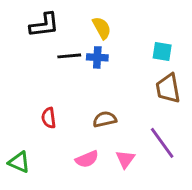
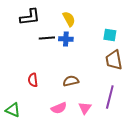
purple line: (162, 143) -> (110, 97), turned 50

